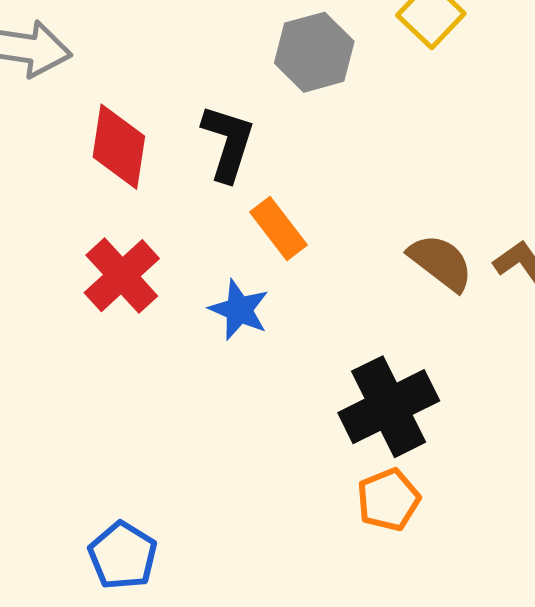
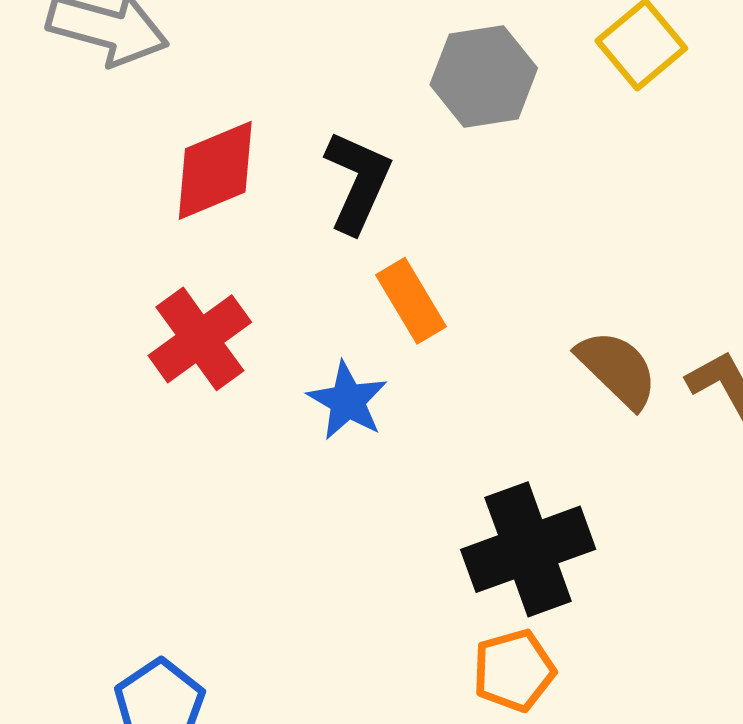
red diamond: (119, 147) -> (215, 170), turned 52

